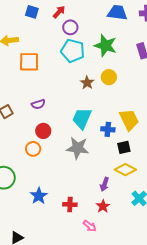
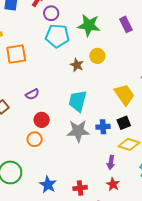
blue cross: (108, 129) -> (103, 127), moved

